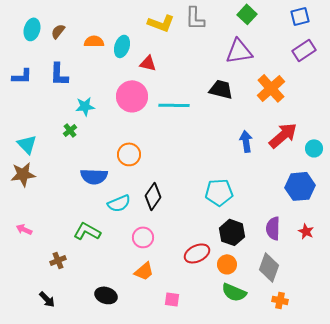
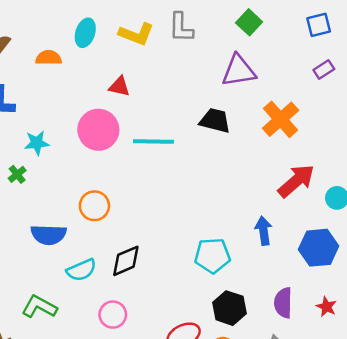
cyan ellipse: (122, 46) -> (85, 33), moved
purple rectangle: (304, 50) -> (324, 69), size x0.7
blue arrow: (246, 141) -> (264, 231), moved
black diamond: (153, 196) -> (126, 261), turned 32

